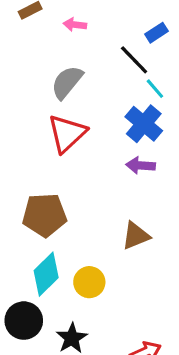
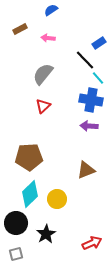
blue cross: (144, 124) -> (91, 100), turned -30
red triangle: (67, 133) -> (43, 106), size x0.6

